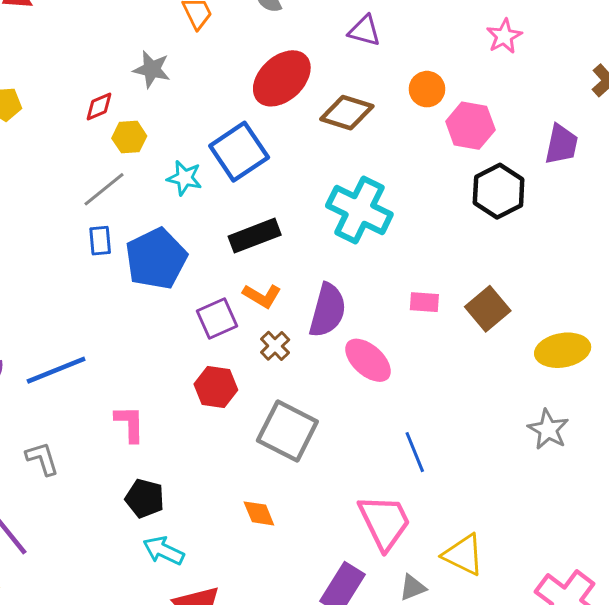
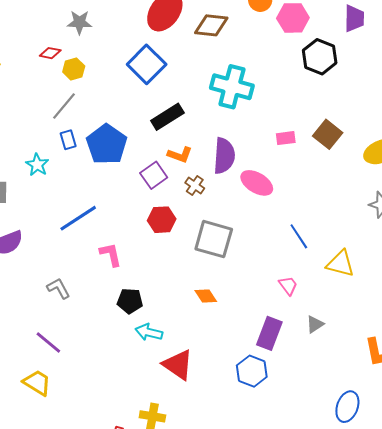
red diamond: (99, 106) -> (50, 53), turned 45
cyan star: (184, 178) -> (37, 165), moved, turned 30
blue line: (56, 370) -> (78, 218), moved
pink trapezoid: (385, 522) -> (288, 285), size x0.5
yellow triangle: (463, 555) -> (340, 264), moved

